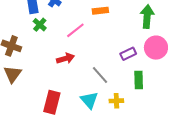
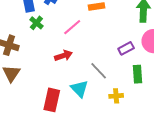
cyan triangle: (89, 100) -> (79, 89), moved

